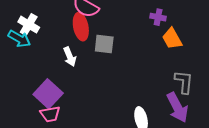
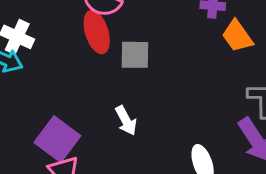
white arrow: (70, 57) -> (126, 121), moved

